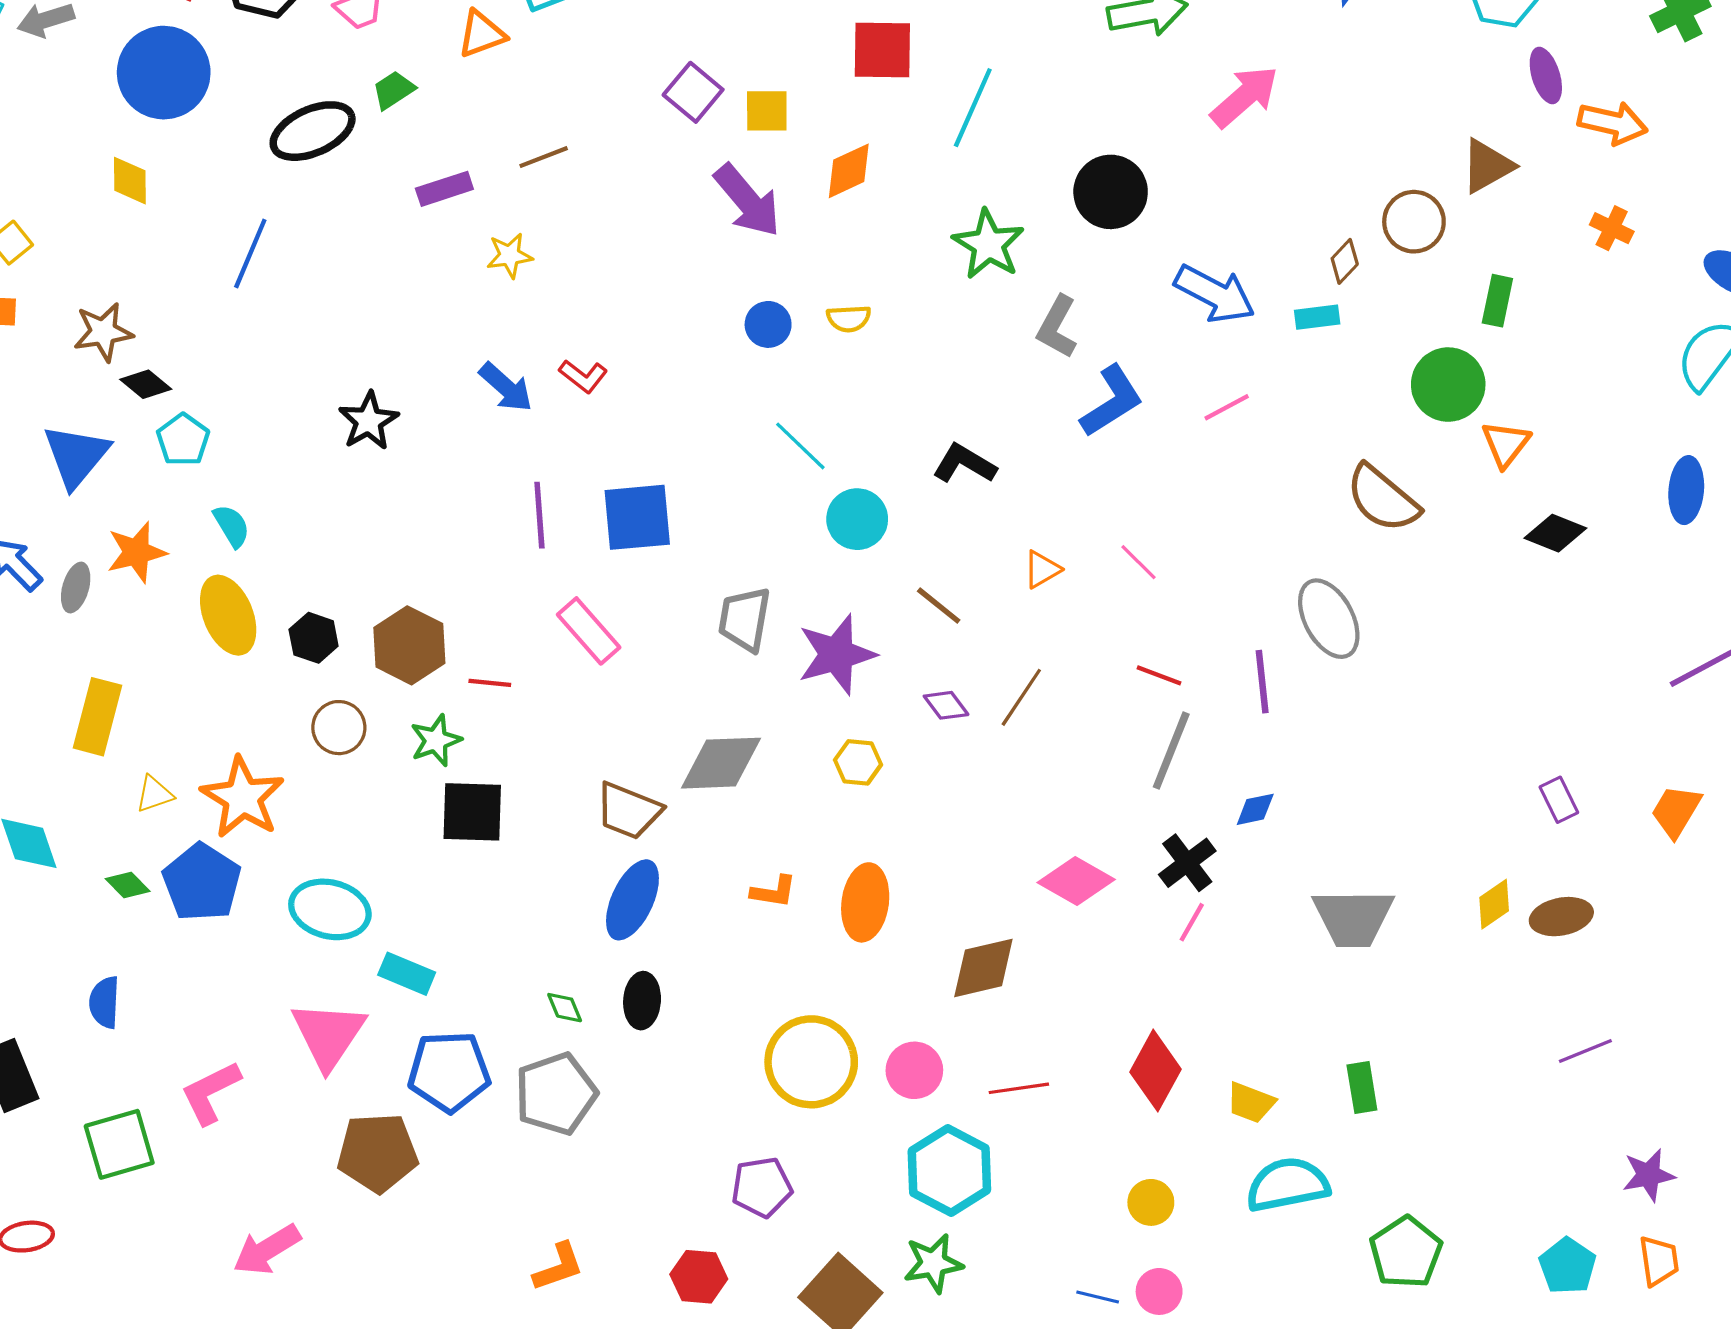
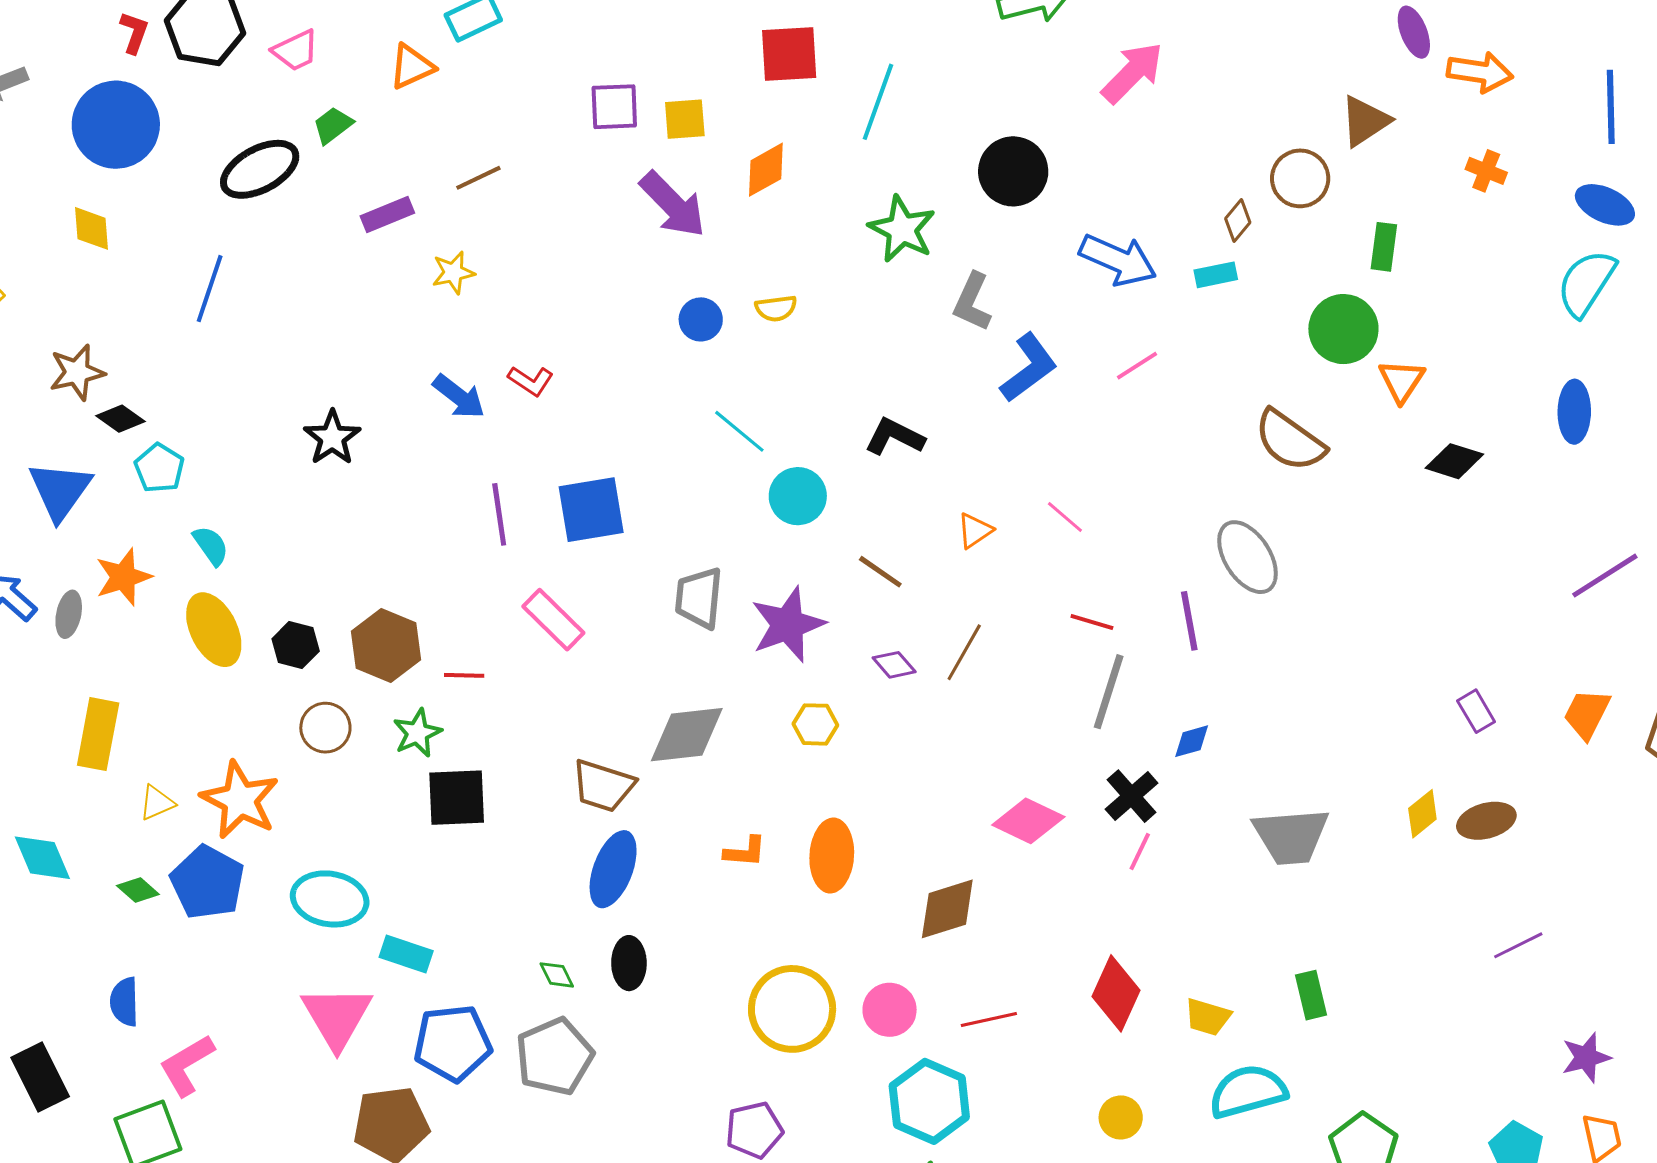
purple square: (693, 92) -> (614, 107), turned -38
pink L-shape: (211, 1092) -> (187, 1065), moved

